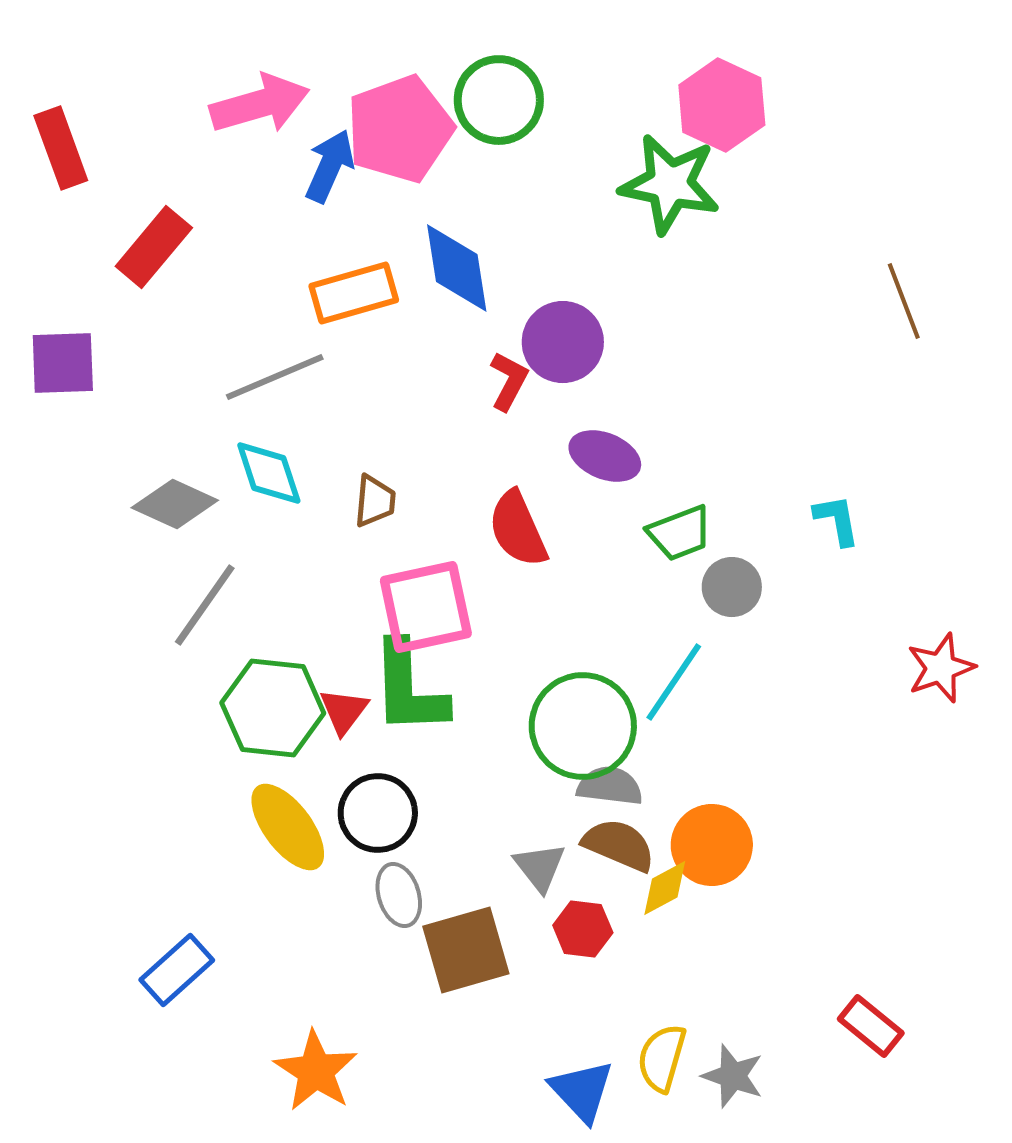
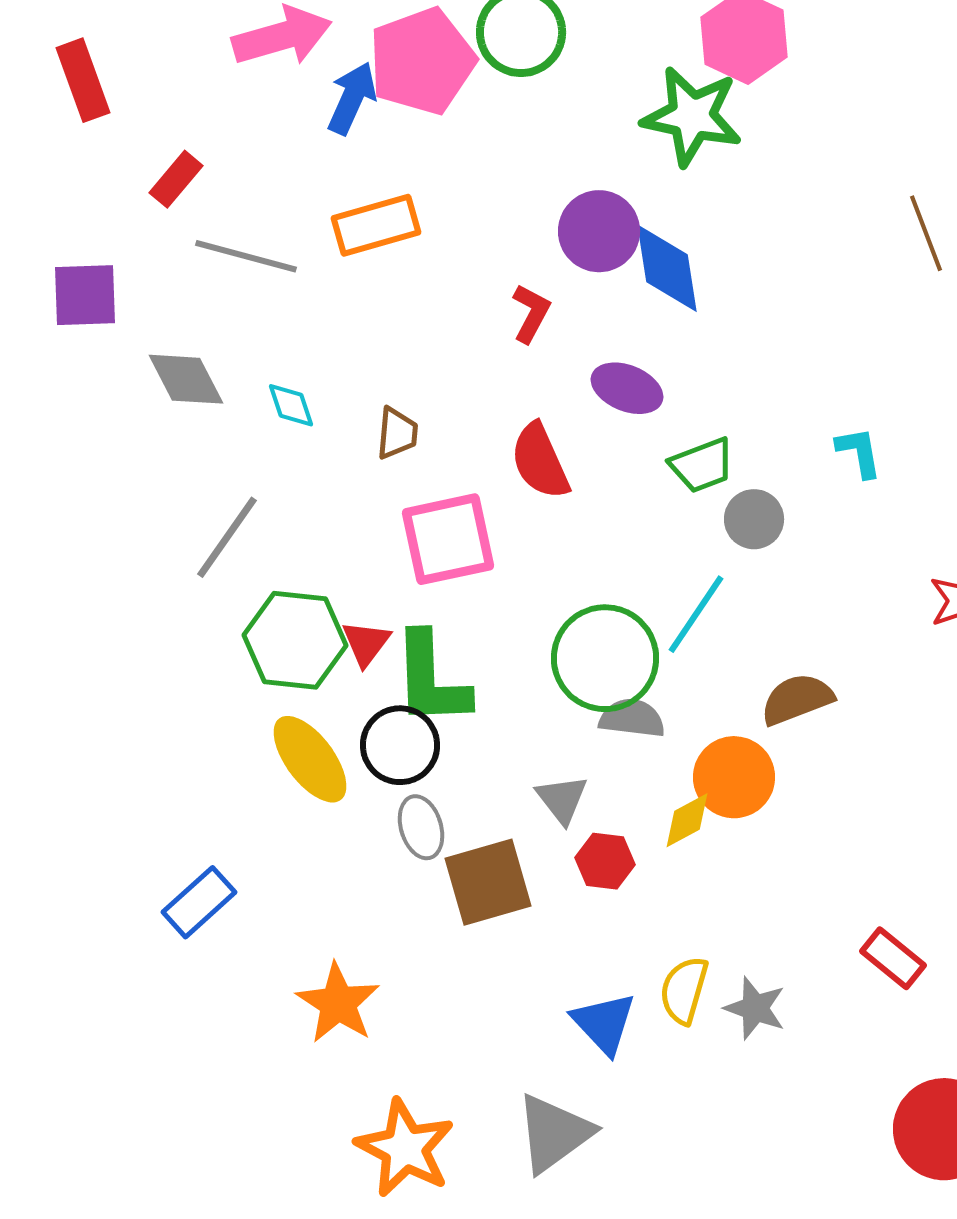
red rectangle: (154, 247) -> (176, 179), size x0.7
blue diamond: (457, 268) -> (667, 268), moved
purple circle: (563, 342) -> (599, 231), moved
gray line: (275, 377) -> (246, 256), moved, turned 38
cyan diamond: (269, 473) -> (291, 405), size x0.7
gray diamond: (175, 504) -> (186, 379), moved, turned 38
green L-shape: (409, 688) -> (431, 679), moved
brown semicircle: (619, 845) -> (797, 699), moved, turned -44

